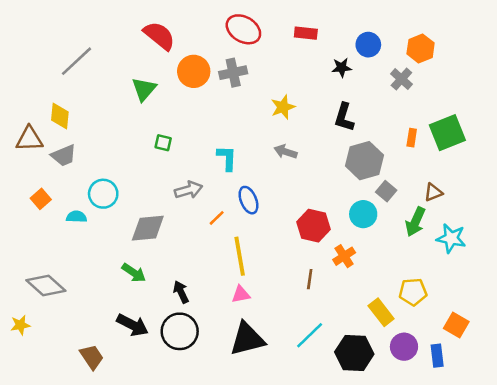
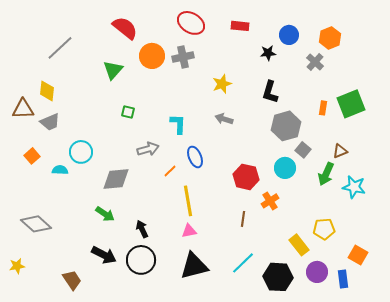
yellow star: (20, 325) -> (17, 266), moved

